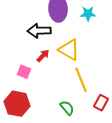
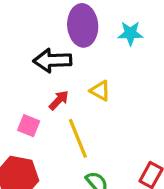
yellow triangle: (69, 50) -> (100, 91), size x0.6
yellow line: (81, 80) -> (78, 138), moved

